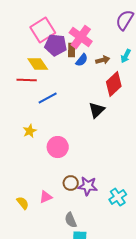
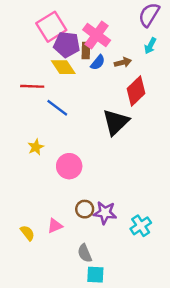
cyan arrow: (126, 56) -> (150, 46), moved
yellow diamond: (38, 64) -> (63, 67), moved
blue line: (48, 98) -> (57, 108), turned 66
black triangle: (97, 110) -> (116, 122), size x1.4

